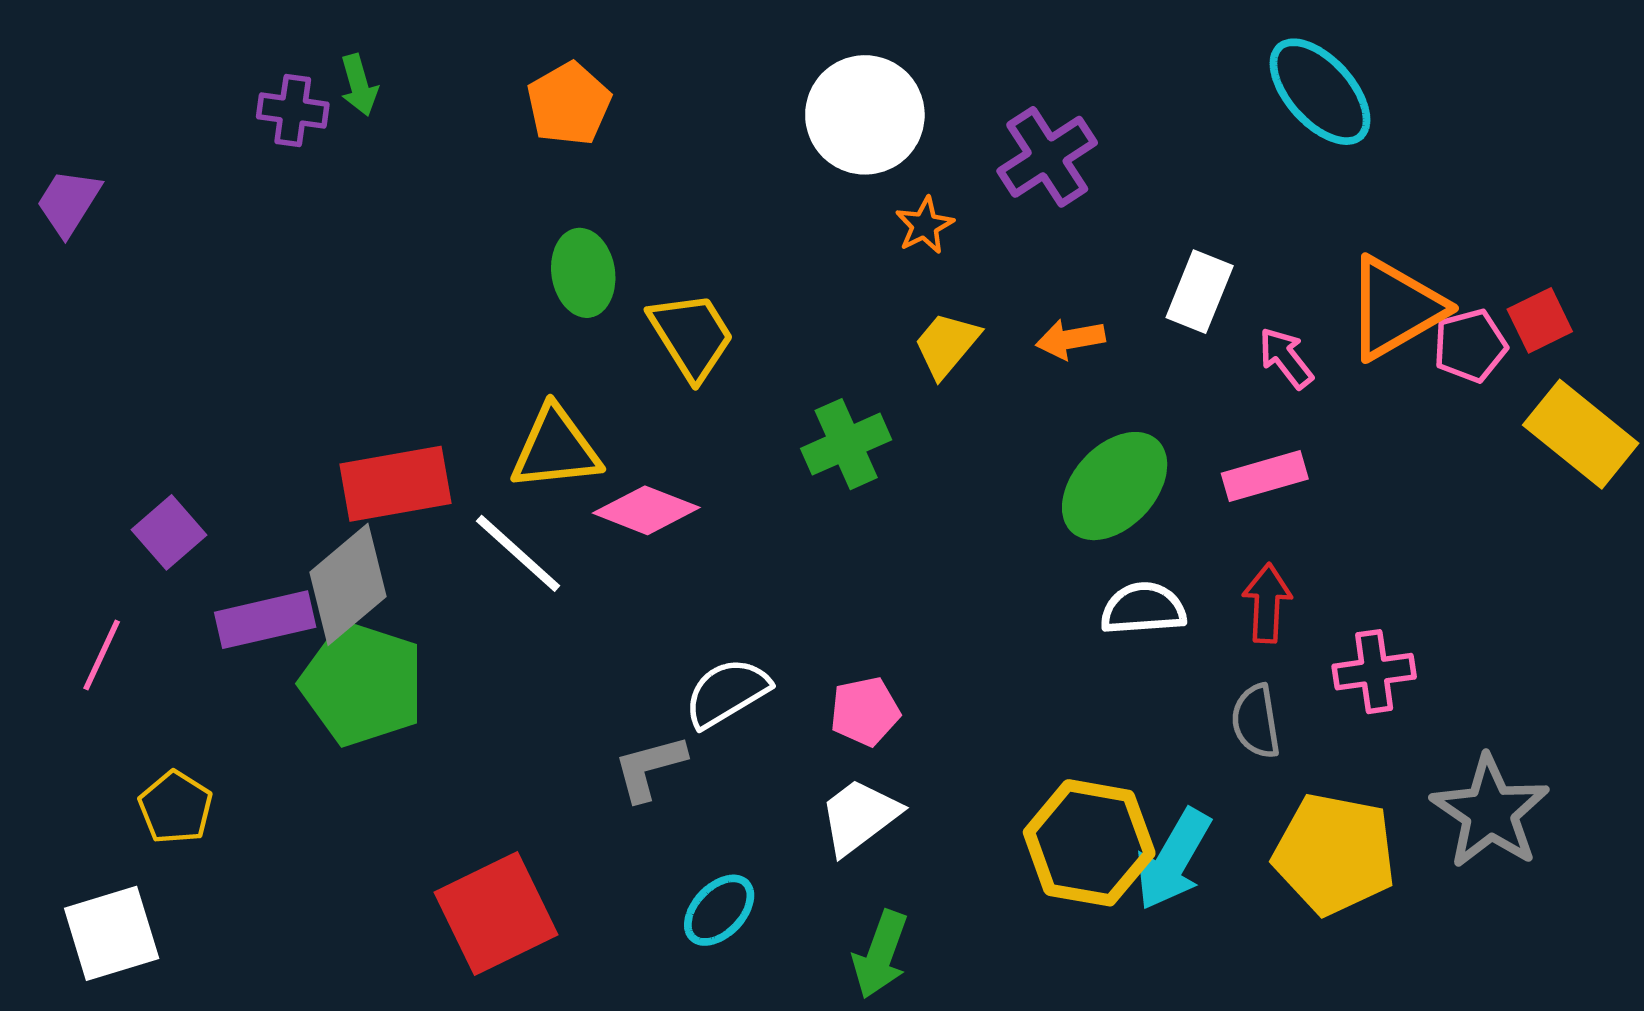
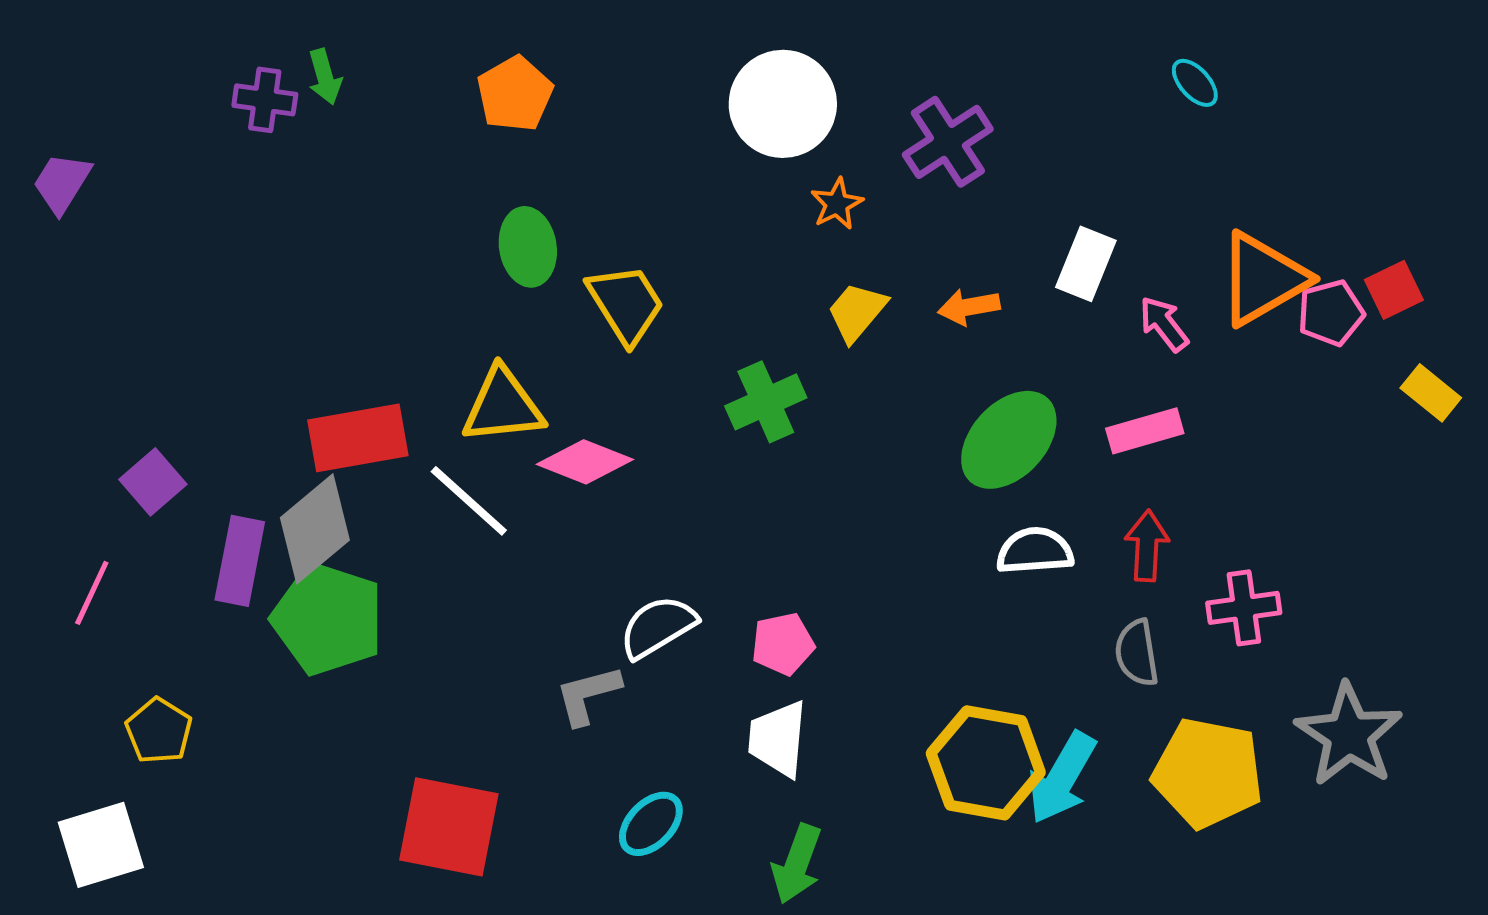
cyan ellipse: (1320, 92) -> (1195, 83), size x0.5
yellow rectangle: (1581, 434) -> (1431, 393), size x0.6
purple rectangle: (265, 620) -> (240, 561), turned -66
white trapezoid: (859, 816) -> (778, 739), turned -48
red square: (496, 914) -> (449, 827), turned 37

